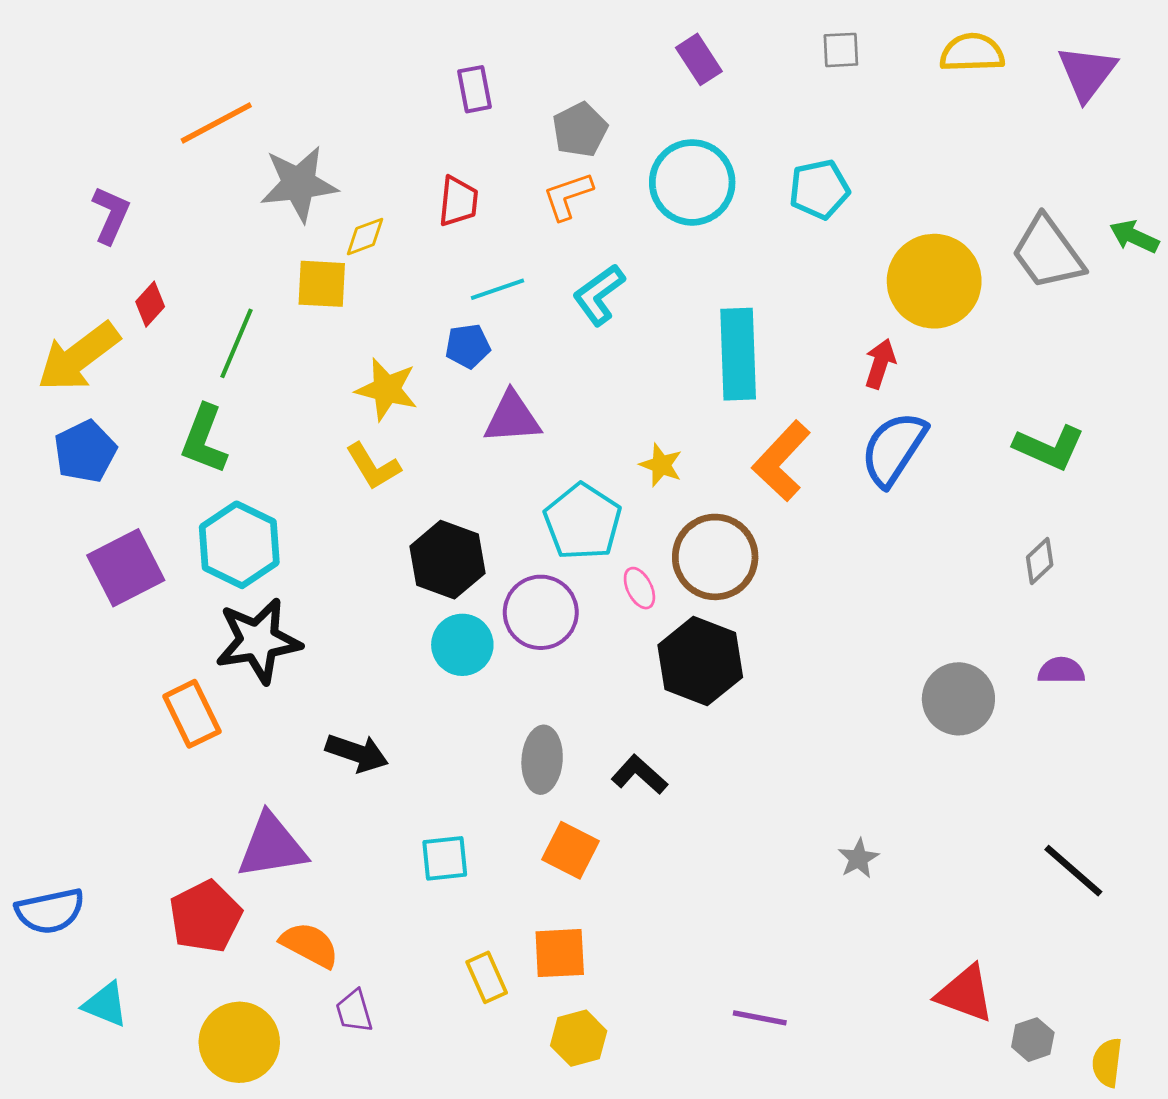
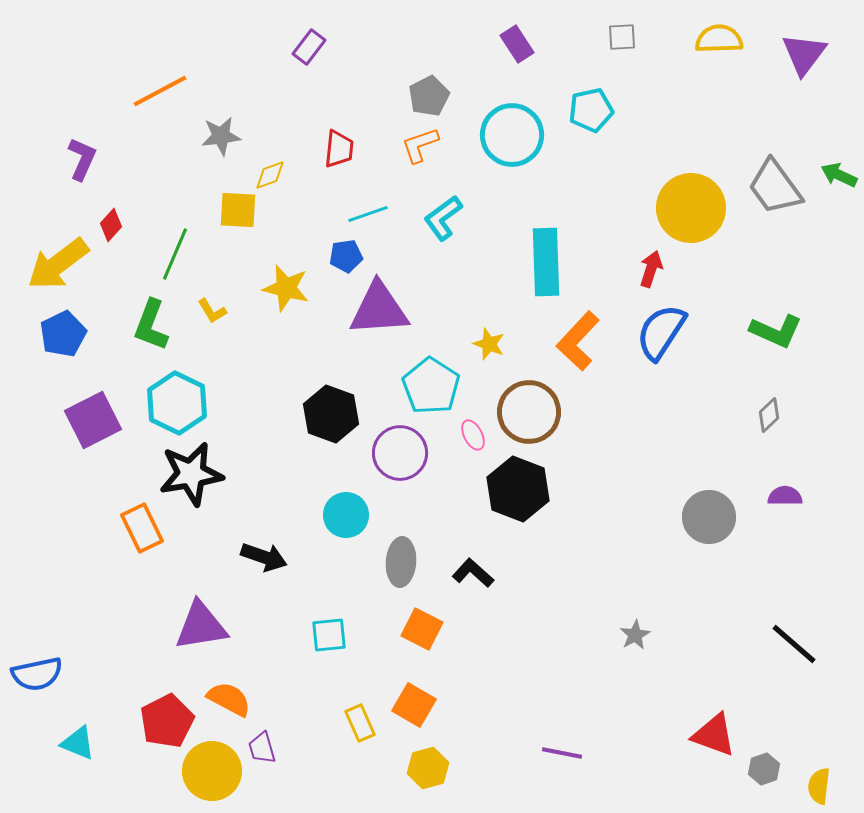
purple rectangle: (474, 89) -> (309, 47), moved, turned 48
gray star: (299, 184) -> (221, 136), size x0.7
cyan pentagon: (819, 189) -> (591, 110), moved
purple triangle: (512, 418) -> (379, 309), size x1.4
yellow L-shape: (373, 466) -> (212, 311), moved, size x0.7
cyan circle: (462, 645) -> (346, 515), moved
red pentagon: (205, 917) -> (167, 721), moved
orange square: (560, 953) -> (414, 705), turned 33
yellow circle: (239, 1042) -> (212, 771), moved

